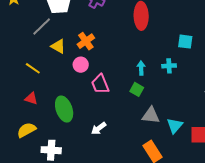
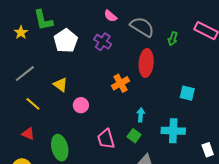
gray line: (42, 27) -> (25, 74), moved
orange cross: (86, 41) -> (121, 83), moved
cyan cross: (169, 66) -> (173, 131), moved, size x1.6
pink trapezoid: (100, 84) -> (106, 139), moved

